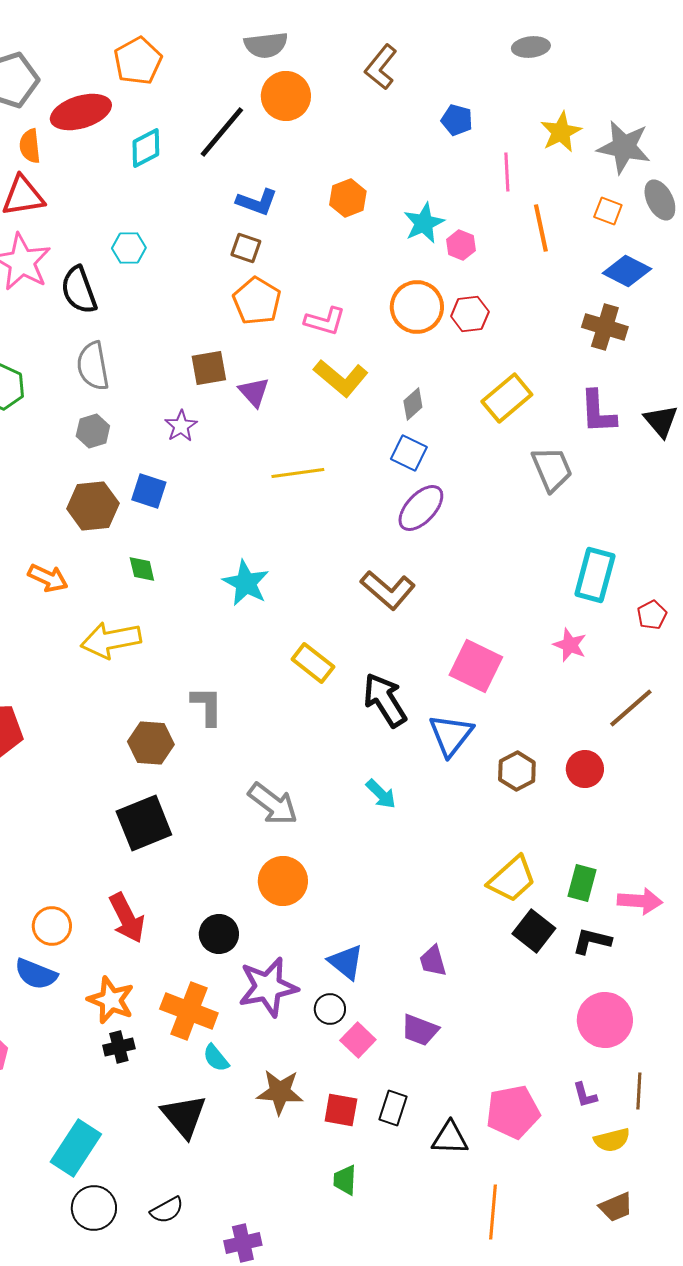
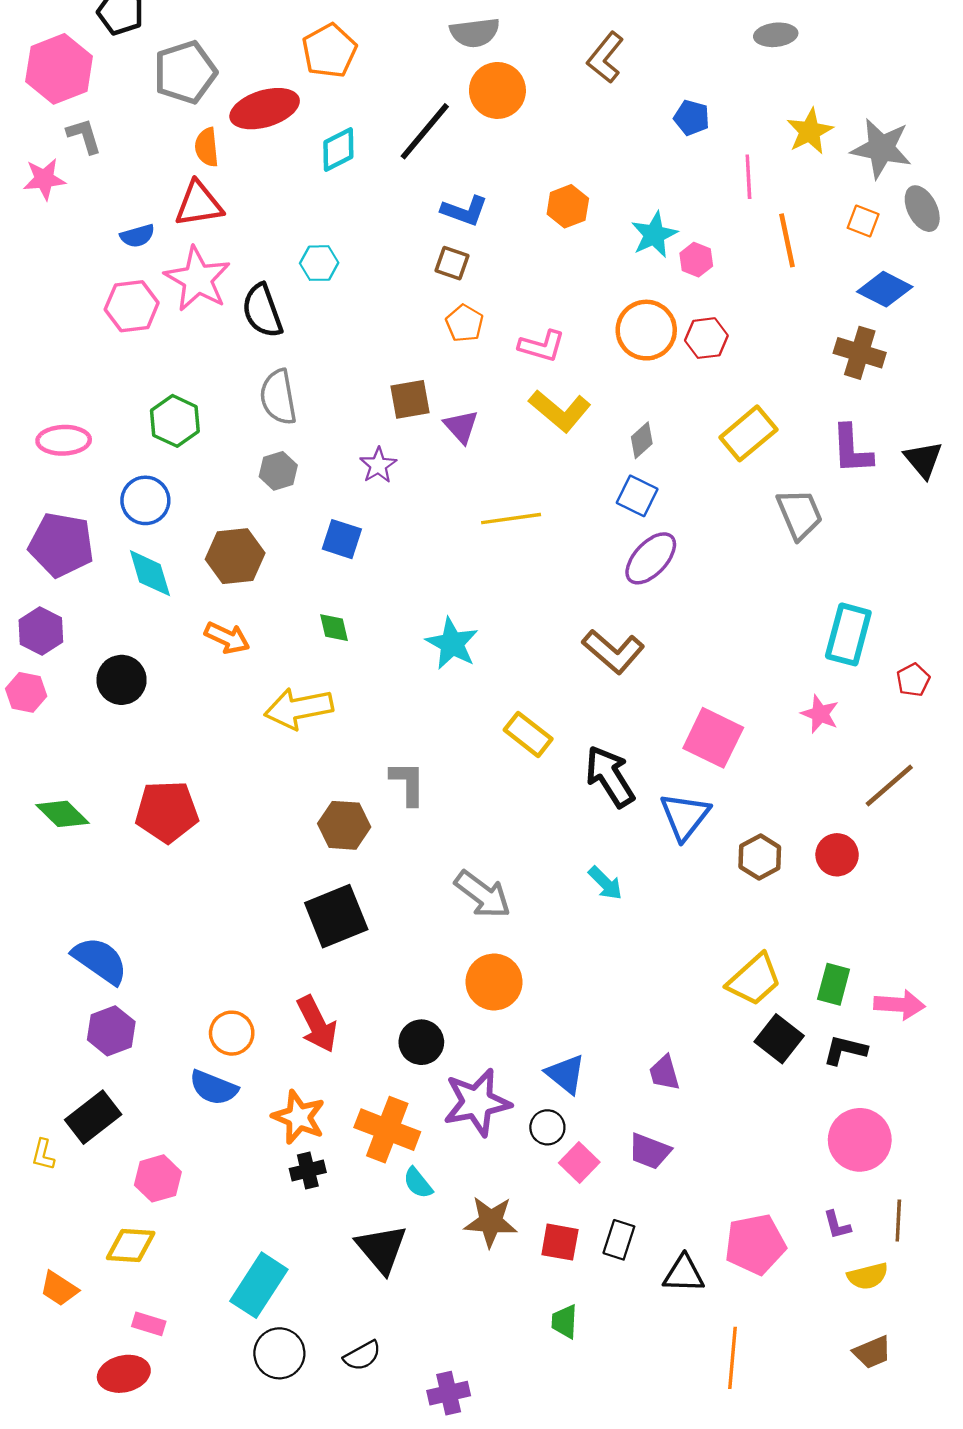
orange pentagon: (257, 301) -> (464, 323), size x0.7
brown hexagon: (93, 506) -> (235, 556), moved

